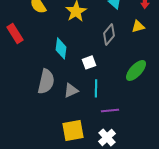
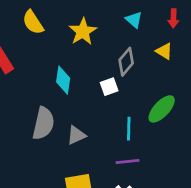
yellow triangle: (138, 26) -> (164, 51), turned 48
white square: (89, 62) -> (109, 87), moved
cyan line: (96, 88) -> (129, 129), moved

